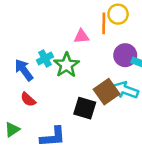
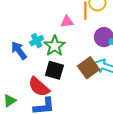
red semicircle: (28, 99) -> (39, 87), moved, size x1.6
black square: (85, 108) -> (54, 70), moved

